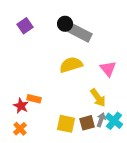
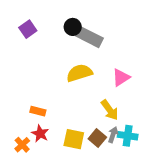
pink triangle: (108, 69) -> (121, 77), turned 36
red star: (21, 106) -> (40, 134), moved
cyan cross: (114, 121) -> (128, 136), turned -30
brown square: (87, 123) -> (97, 138), turned -35

